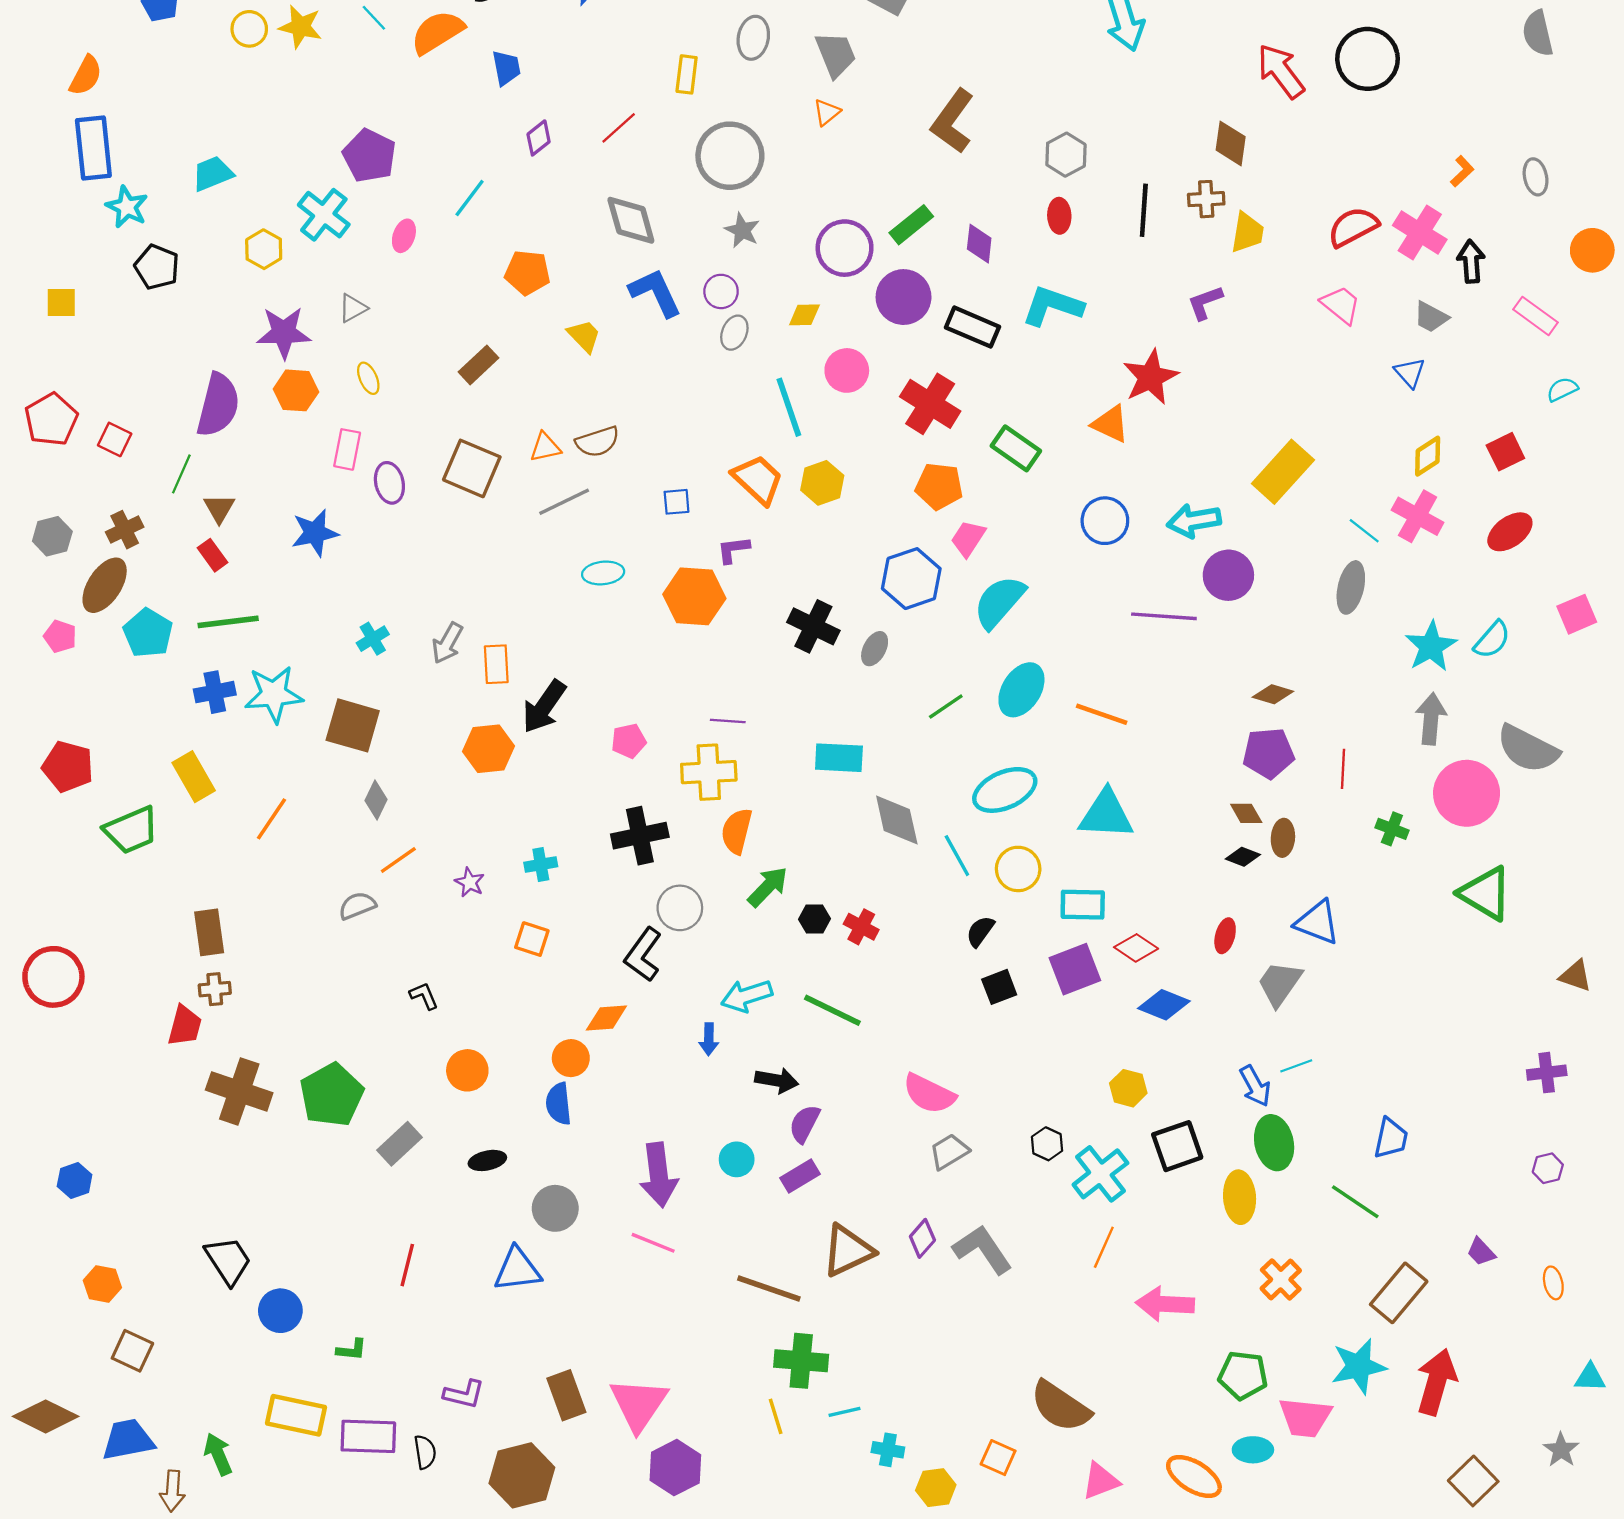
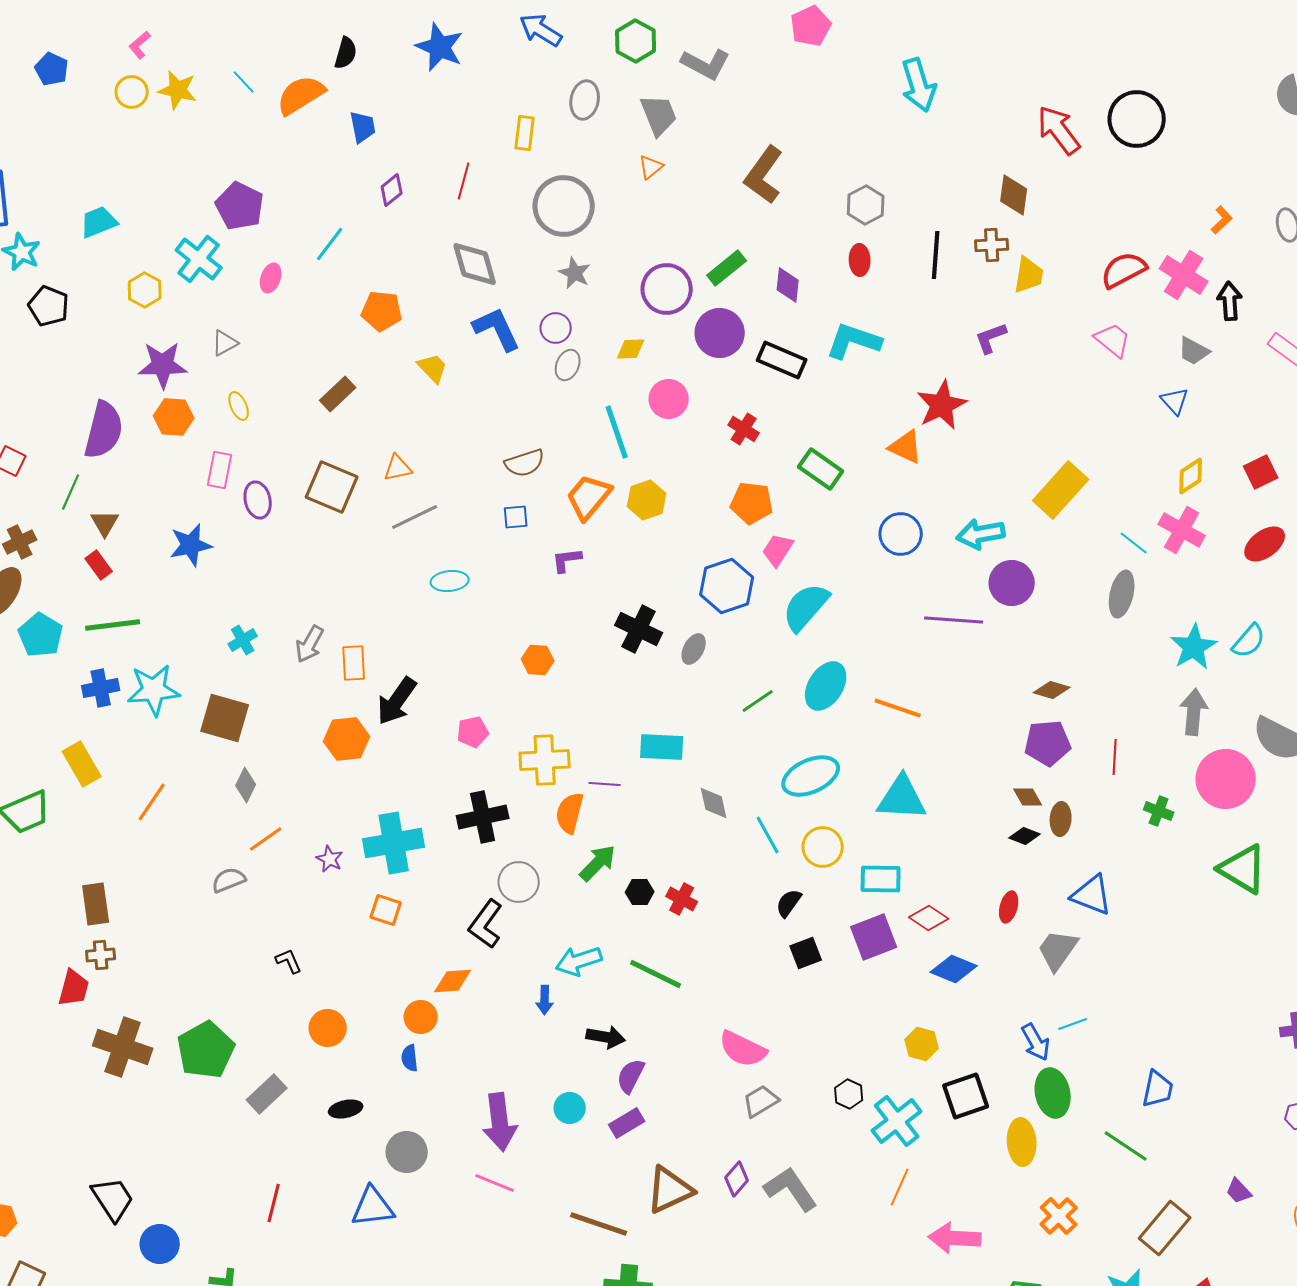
red line: (619, 128) -> (464, 181), turned -33
red cross: (930, 404) -> (744, 429), size x0.6
brown semicircle: (598, 442) -> (525, 463), moved
orange trapezoid: (758, 480) -> (589, 497), turned -93
orange hexagon: (694, 596) -> (538, 660), moved, size x0.6
purple line: (728, 721) -> (605, 784), moved
gray diamond: (897, 820) -> (714, 803), size x0.7
cyan cross: (541, 865) -> (394, 843), size x2.0
blue semicircle: (559, 1104) -> (410, 1058), size x0.7

